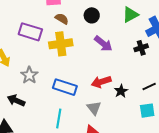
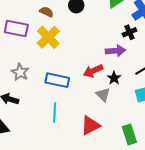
yellow cross: (61, 44) -> (48, 37), turned -30
purple arrow: (103, 44) -> (115, 51), moved, turned -36
gray triangle: (94, 108) -> (103, 95), moved

